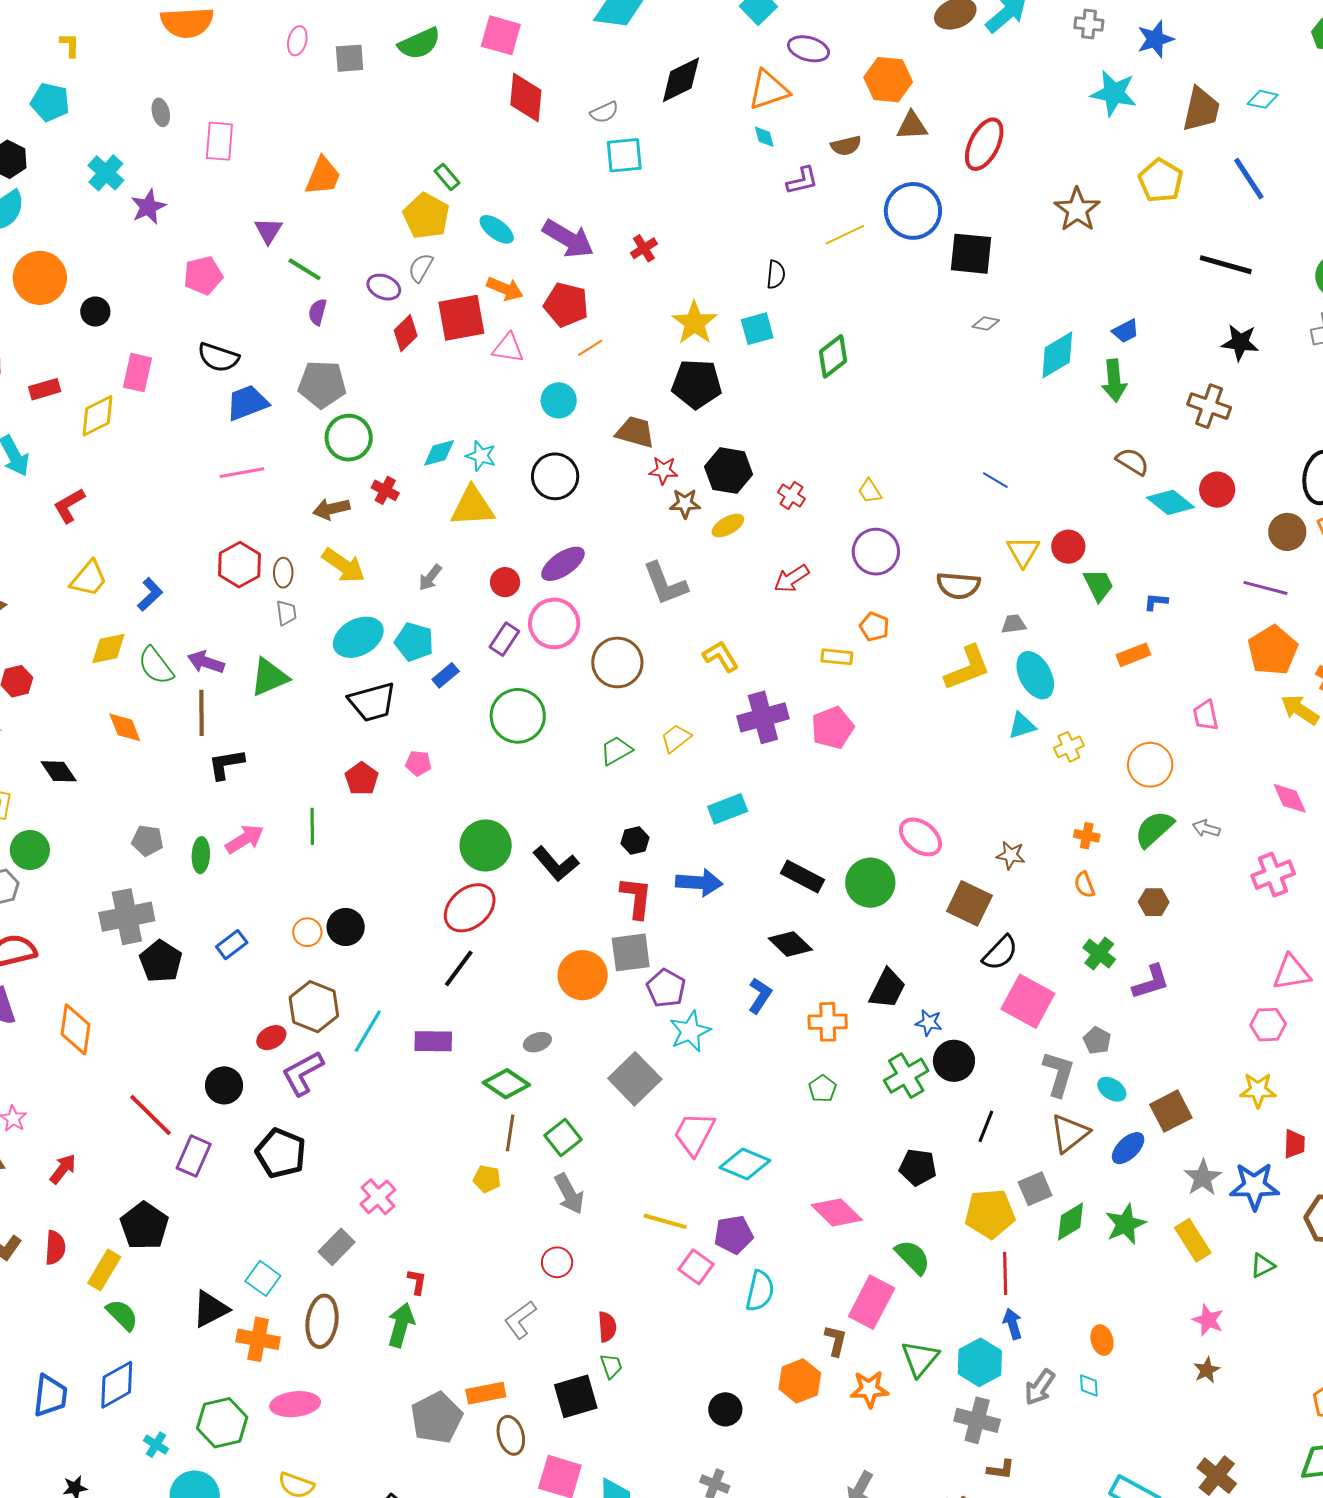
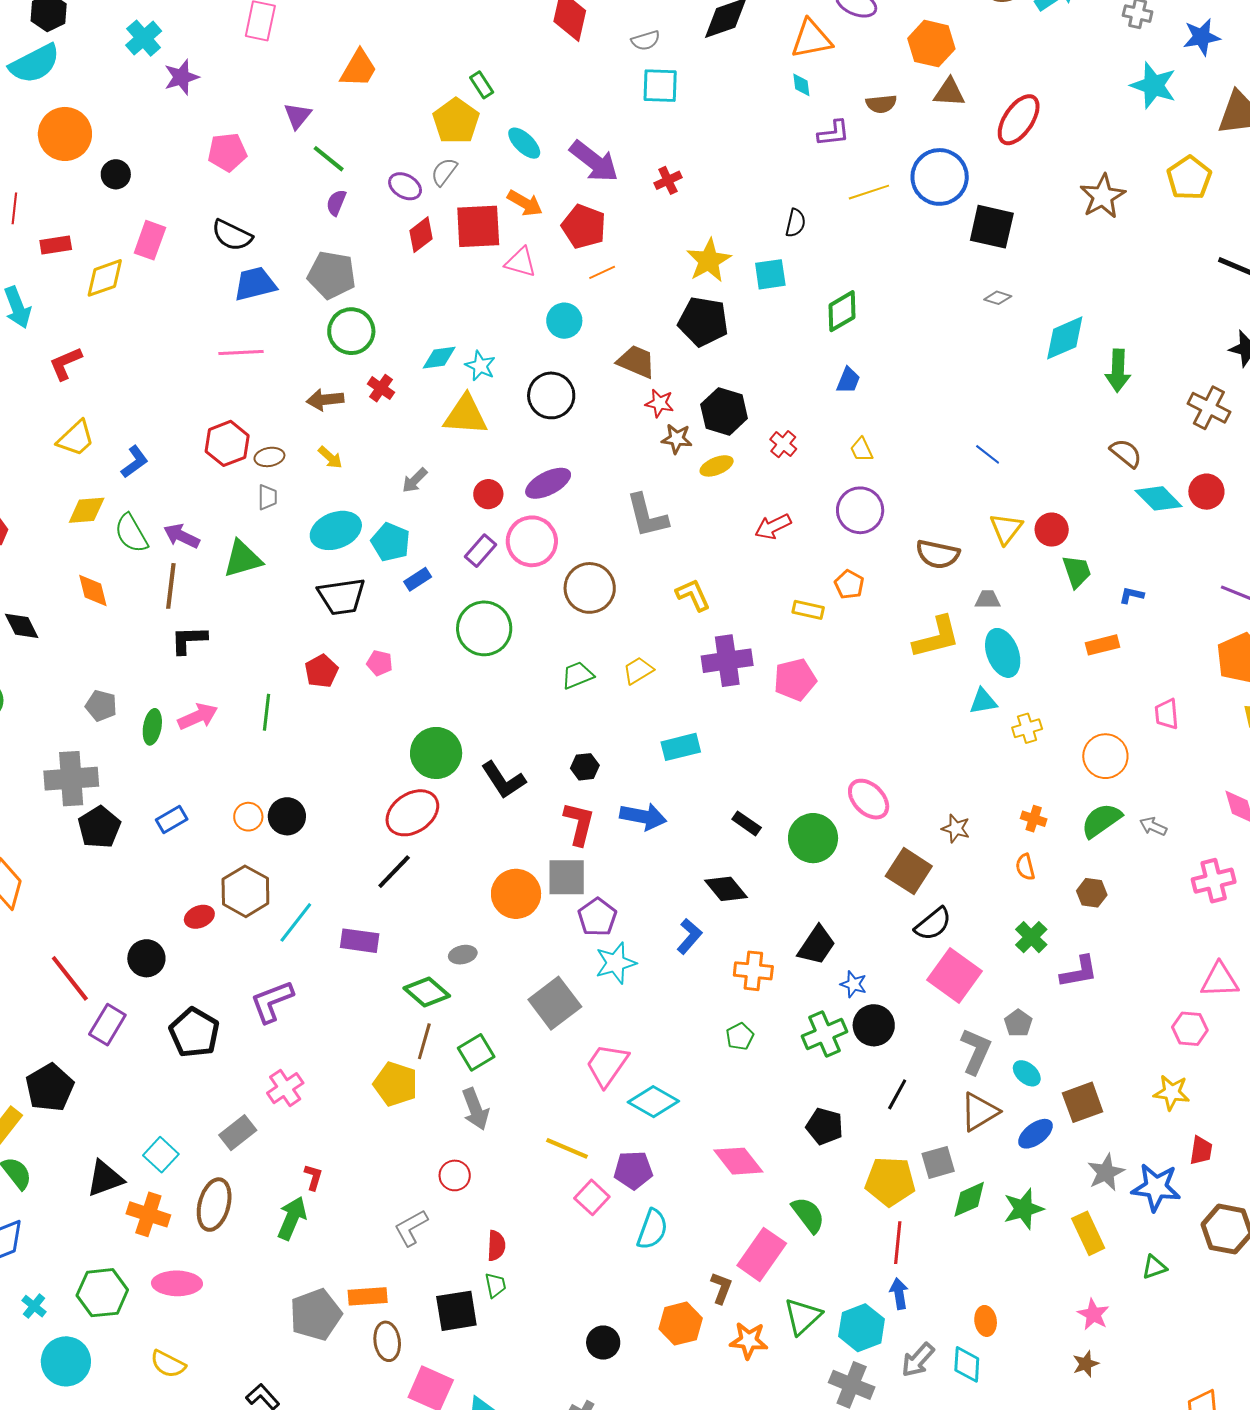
blue trapezoid: (1126, 331) -> (848, 380), moved, turned -48
yellow arrow: (344, 565) -> (330, 457), size x0.6
brown ellipse: (283, 573) -> (269, 457), turned 72
black rectangle: (802, 876) -> (747, 823), size x0.7
purple L-shape: (303, 1073) -> (272, 1001), moved
yellow pentagon: (487, 1179) -> (396, 1084), size x1.6
cyan diamond: (1089, 1386) -> (967, 1364), size x1.5

